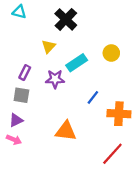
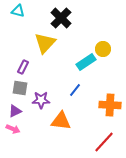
yellow triangle: (49, 47) -> (45, 43), size x1.6
cyan rectangle: (77, 63) -> (86, 62), moved
purple star: (55, 79) -> (41, 100), moved
blue line: (93, 97) -> (75, 90), moved

